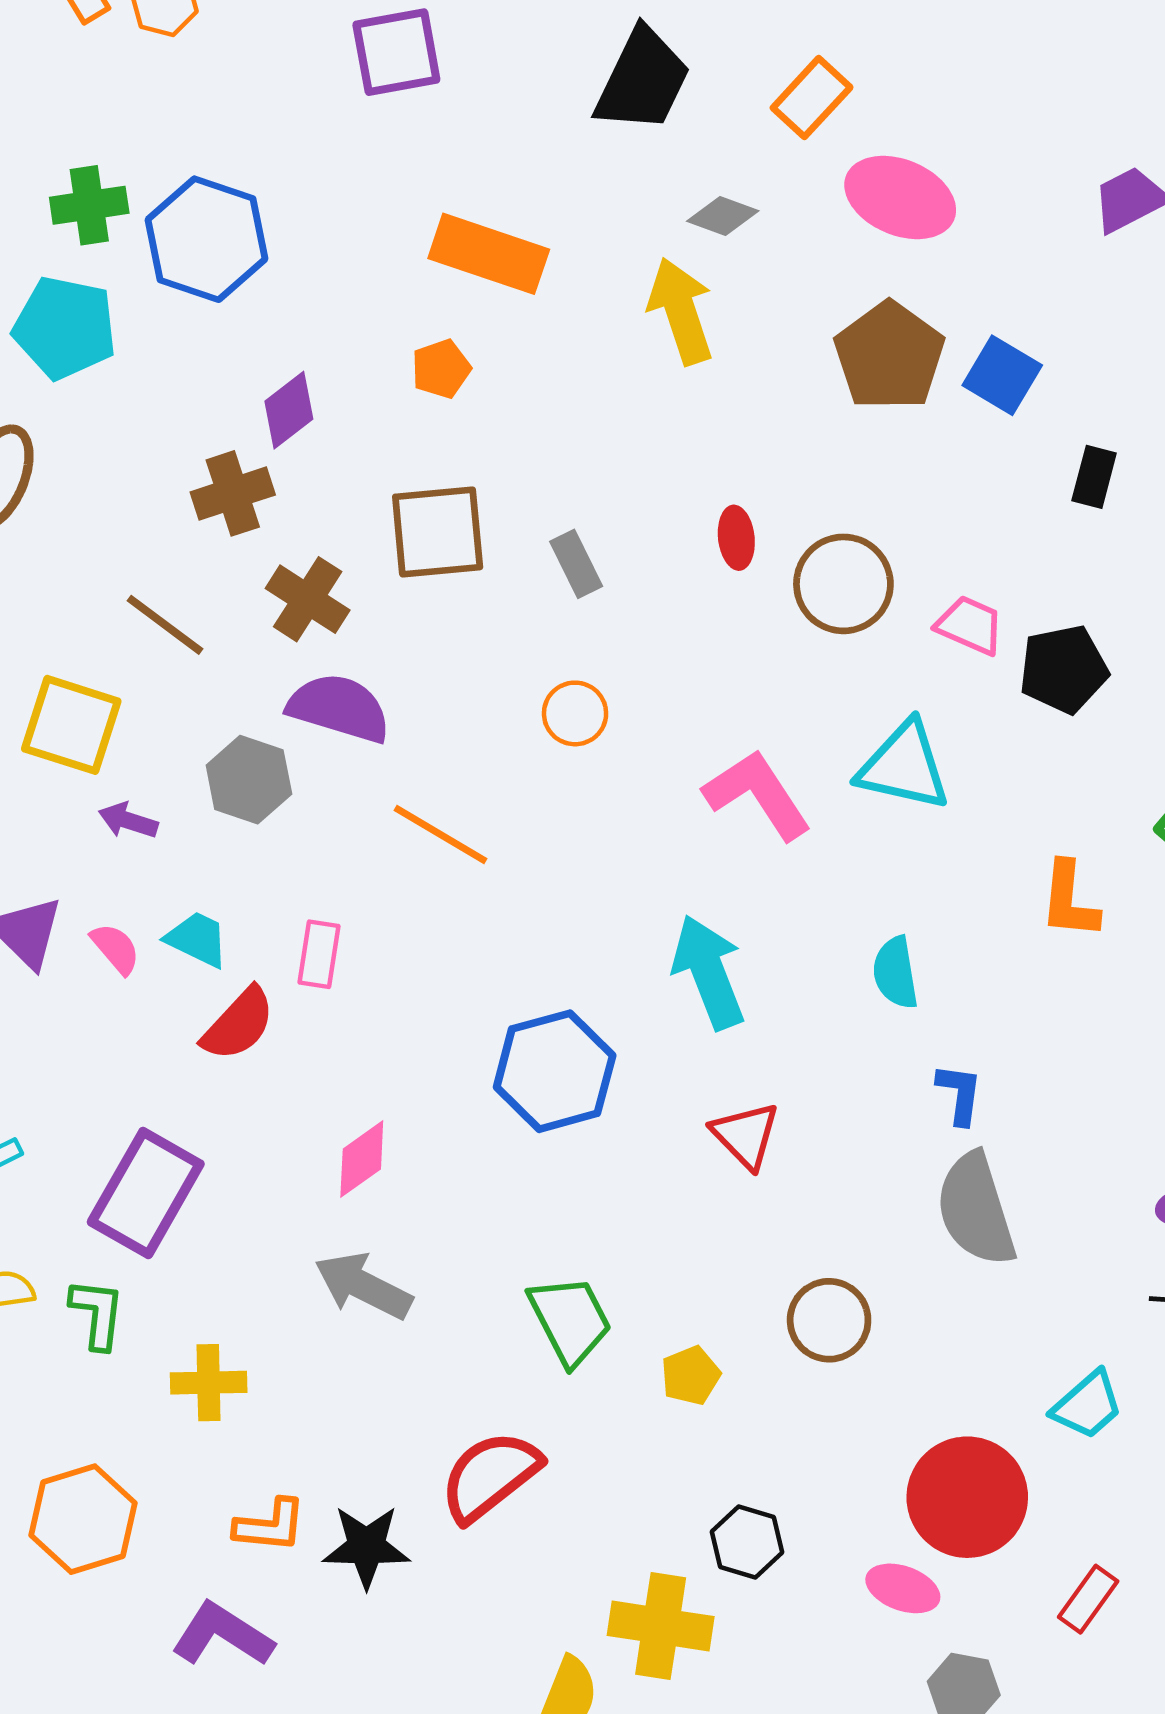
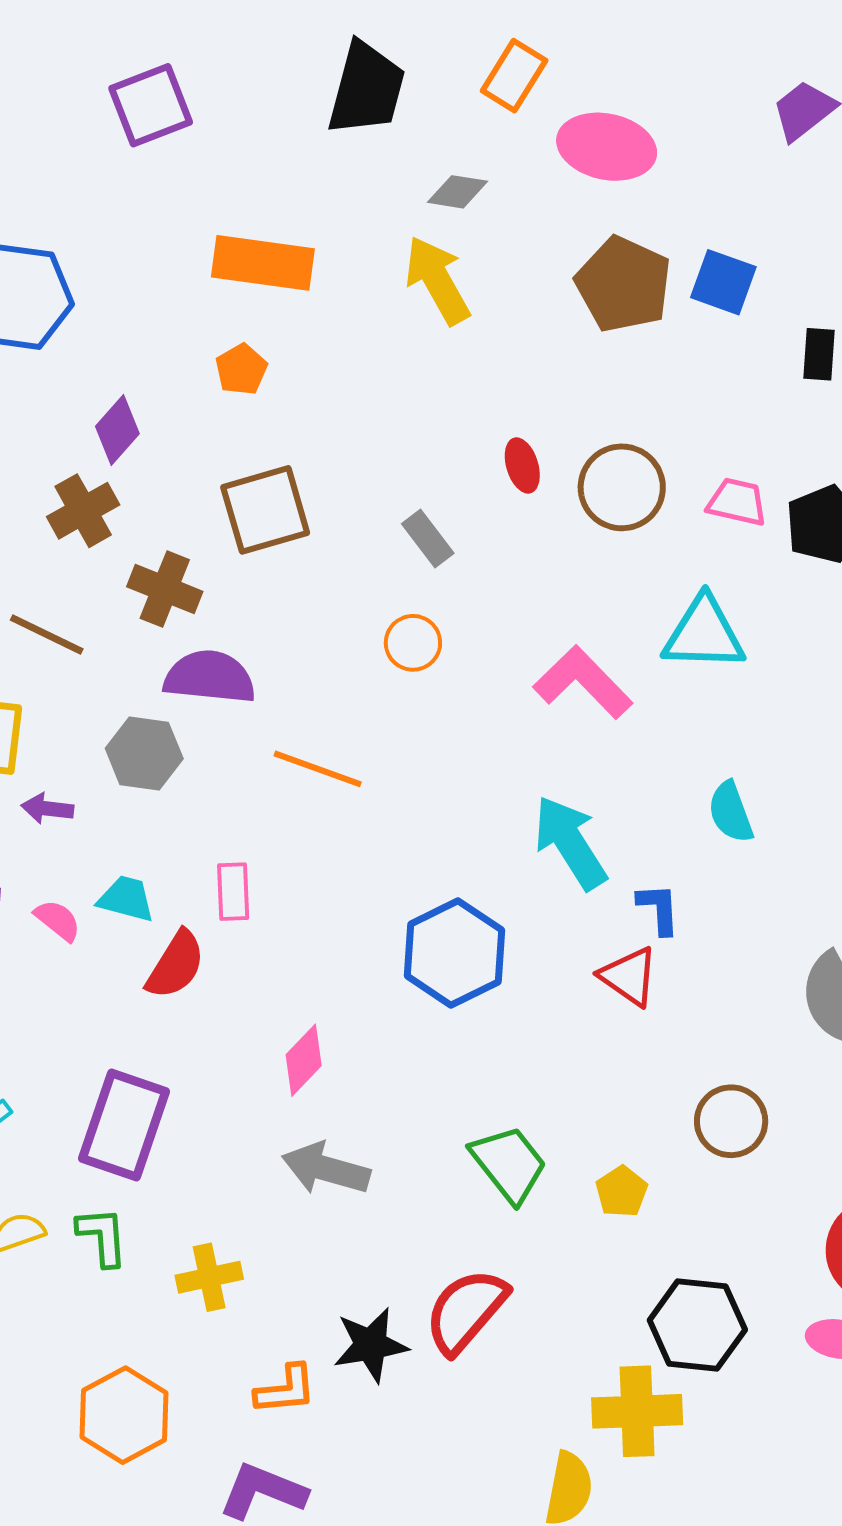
gray rectangle: (576, 564) -> (428, 538), moved
blue L-shape: (960, 1094) -> (659, 909), moved
black hexagon: (747, 1542) -> (697, 1325), size x1.5
black star: (366, 1547) -> (371, 1345), moved

